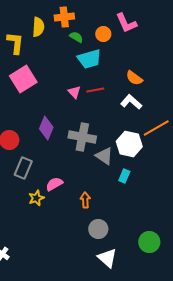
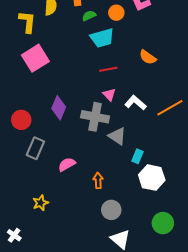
green semicircle: (76, 37) -> (89, 16), turned -56
pink triangle: (74, 92) -> (109, 95), moved
white L-shape: (131, 102) -> (136, 103), moved
white hexagon: (129, 144) -> (152, 178), moved
yellow star: (36, 198) -> (40, 203), moved

